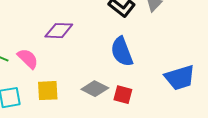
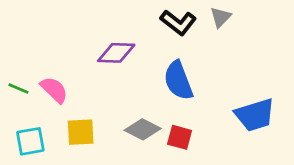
purple diamond: (59, 31) -> (116, 53), moved

